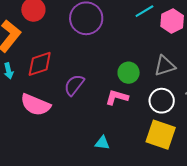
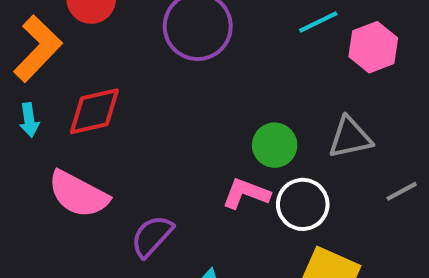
purple semicircle: (74, 85) -> (152, 236), moved
white circle: (162, 101) -> (303, 204), moved

